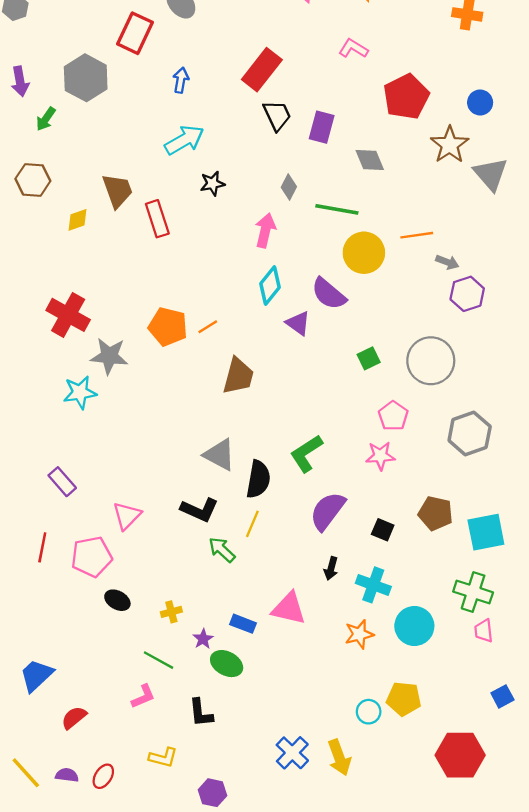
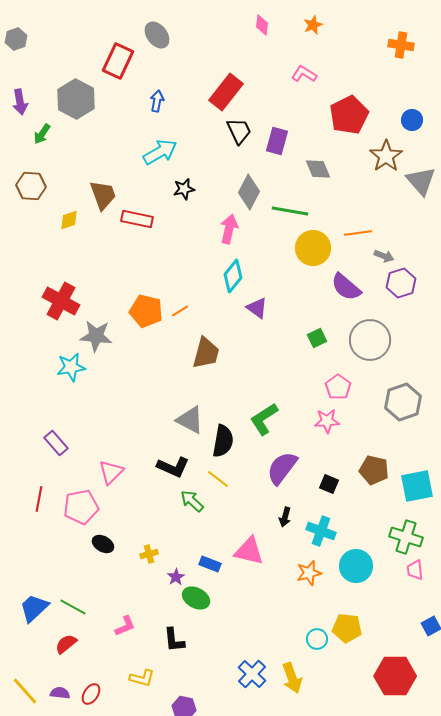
gray diamond: (289, 187) -> (249, 192), size x1.6
red rectangle: (157, 219) -> (137, 219), turned -60
purple semicircle: (329, 294) -> (346, 287), moved
yellow line: (252, 524) -> (218, 479), turned -75
green line: (158, 660) -> (73, 607), moved

